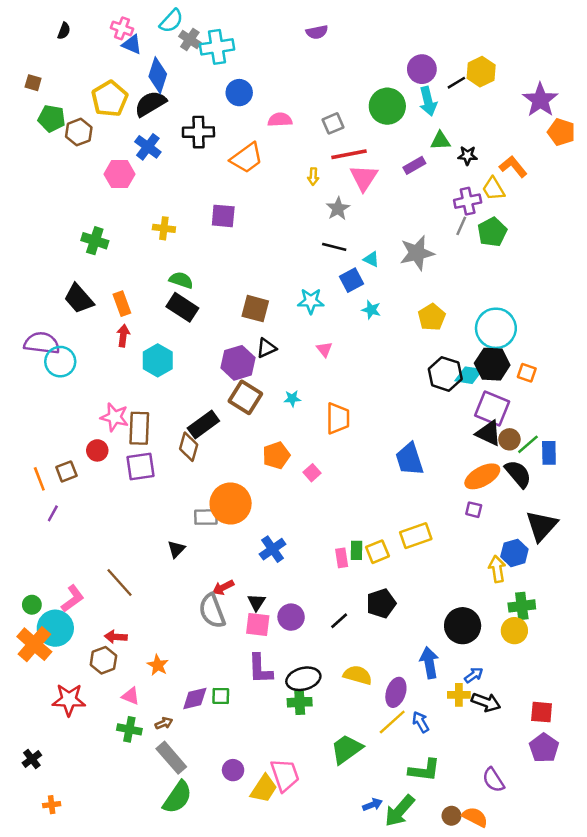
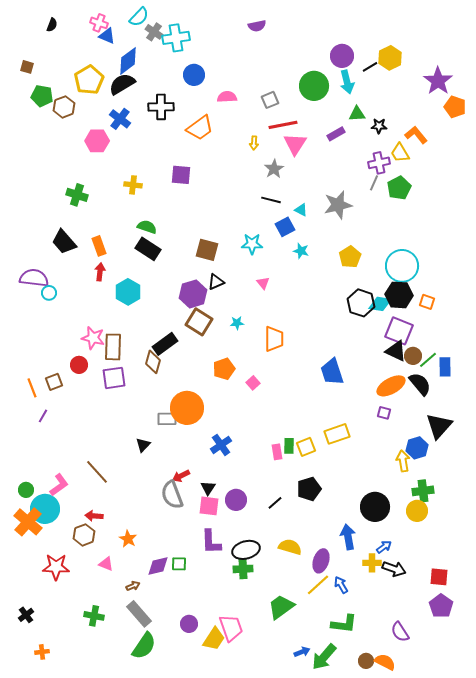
blue diamond: (158, 75) -> (128, 61), turned 36
cyan circle: (60, 362) -> (49, 293), size x0.6
green cross: (129, 729) -> (94, 616), moved

